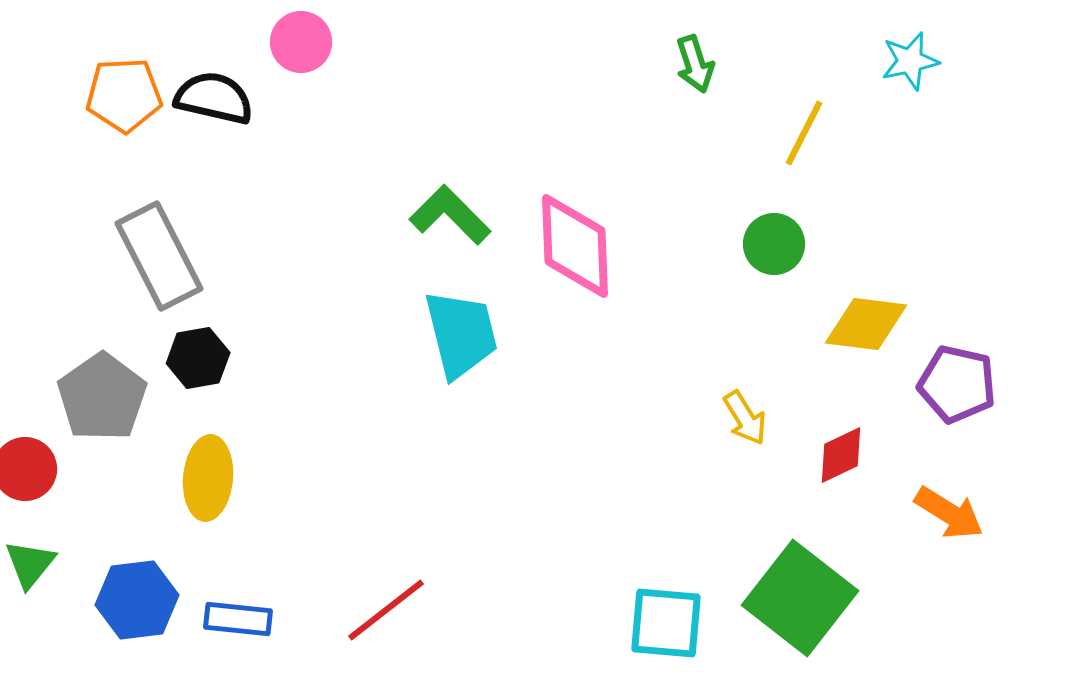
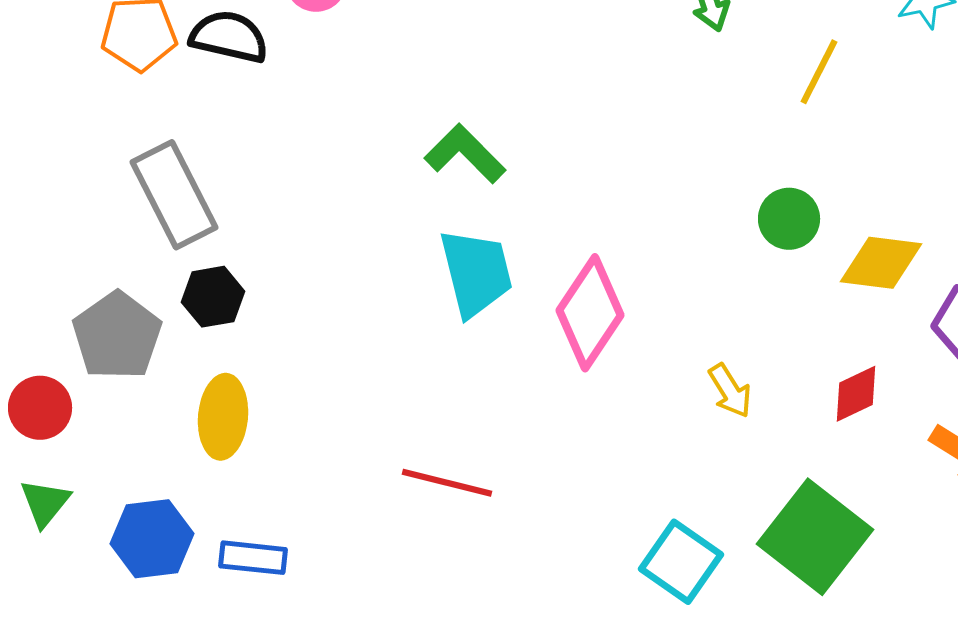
green circle: (774, 244) -> (789, 219), moved
pink diamond: (575, 246) -> (590, 313), moved, turned 36
yellow arrow: (745, 418) -> (730, 391), moved
red line: (386, 610) -> (447, 483), moved, turned 52
cyan square: (666, 623) -> (681, 562), turned 30

